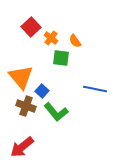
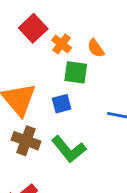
blue square: (42, 91) -> (62, 104), moved, turned 32

